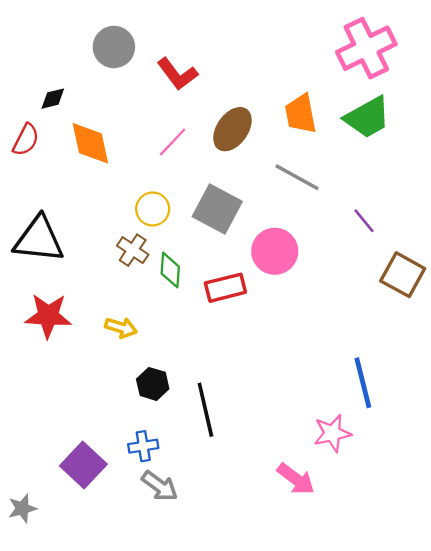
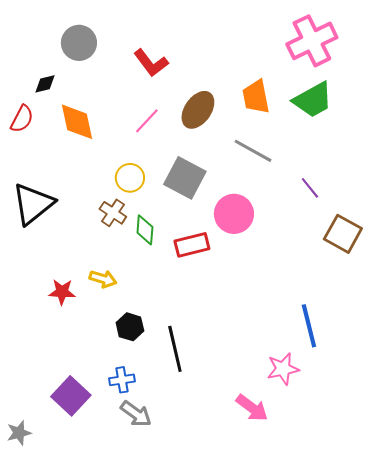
gray circle: (114, 47) -> (79, 43), moved
black triangle: (39, 240) -> (33, 204), turned -45
red star: (48, 316) -> (62, 292), moved, size x0.7

